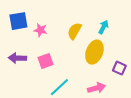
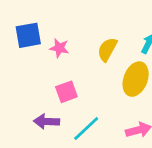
purple arrow: (17, 58) -> (47, 121), moved

